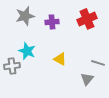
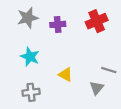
yellow triangle: (60, 59) -> (66, 74), moved
gray cross: (12, 66) -> (31, 92), moved

